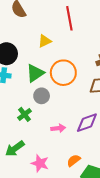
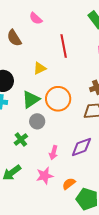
pink arrow: (58, 128) -> (54, 153), turned 112
pink star: (40, 163) -> (45, 176), moved, turned -30

